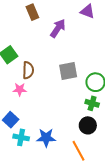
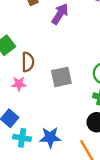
gray square: (68, 71) -> (61, 77), moved

